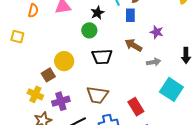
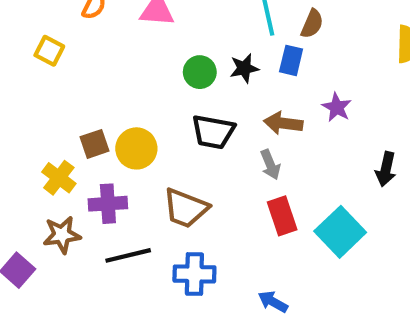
black star: (97, 13) -> (244, 68), moved
brown arrow: (133, 45) -> (283, 123), turned -36
yellow circle: (64, 61) -> (136, 148), moved
gray arrow: (154, 62) -> (270, 165), moved, turned 64
red rectangle: (136, 107) -> (282, 216), moved

